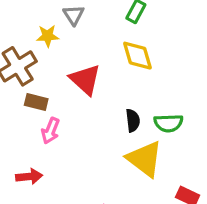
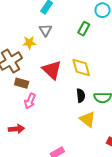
yellow diamond: (138, 56) -> (81, 67), moved
yellow triangle: (145, 159) -> (88, 119), size x0.7

